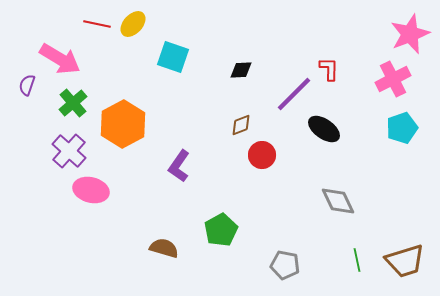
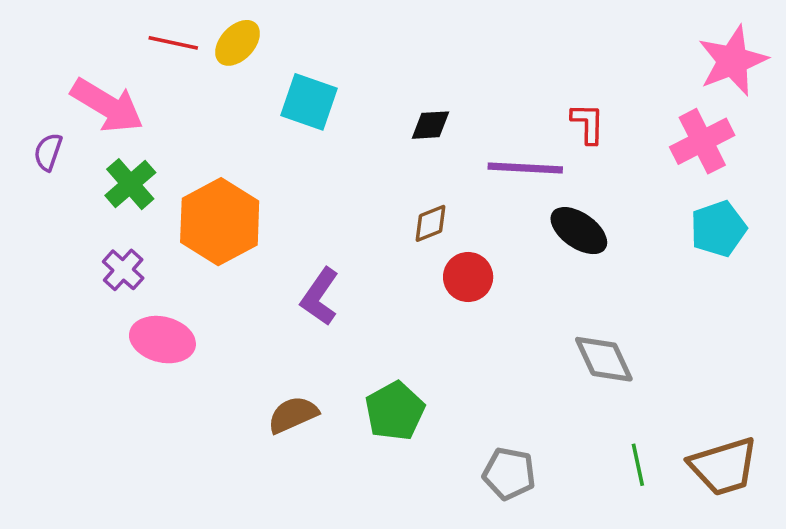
purple line: (294, 94) -> (525, 168), turned 48
purple cross: (69, 151) -> (123, 270), size x0.7
brown semicircle: (164, 248) -> (293, 415), moved, turned -40

